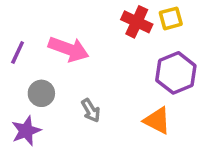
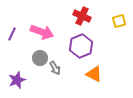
yellow square: (171, 18) -> (119, 21), moved
purple hexagon: (176, 73) -> (81, 46), moved
gray circle: (41, 93) -> (40, 58), moved

